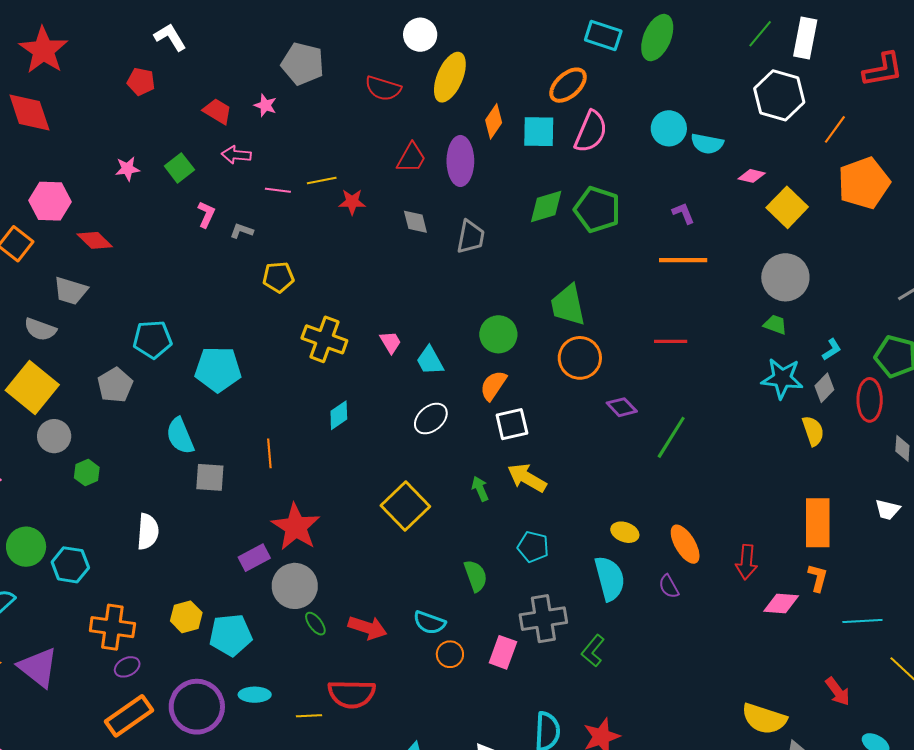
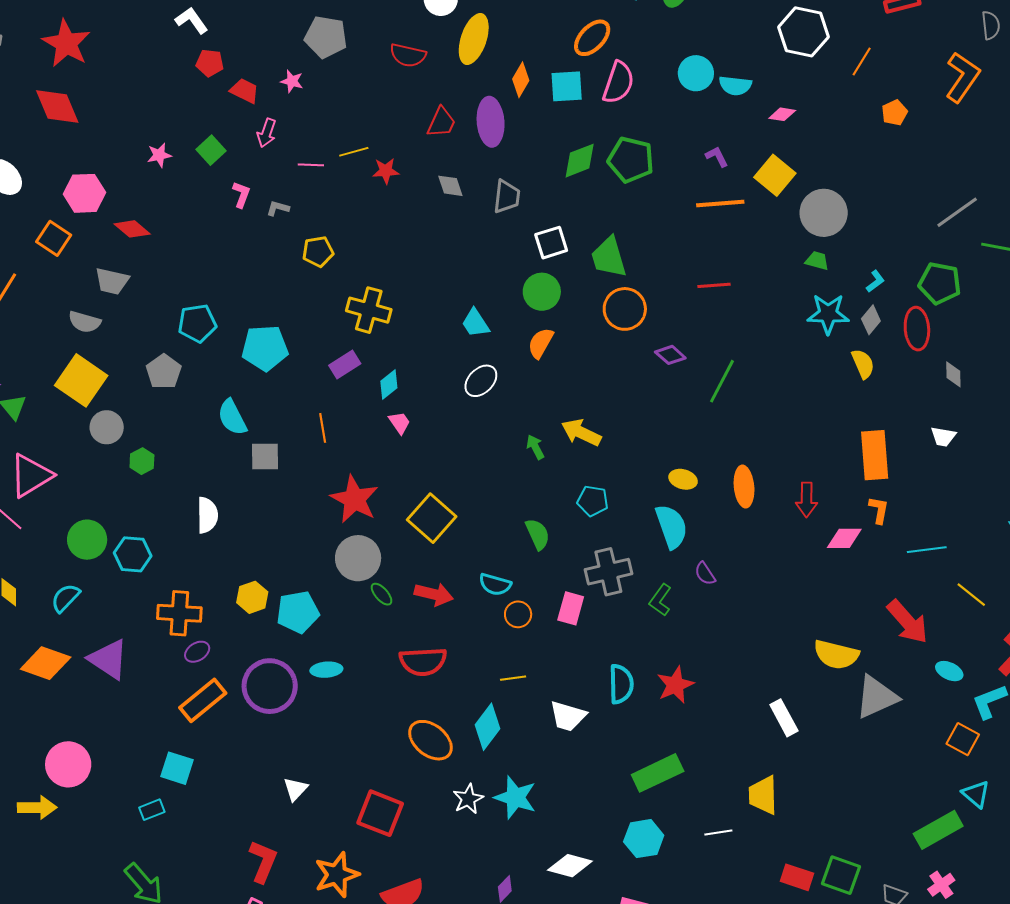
red pentagon: (141, 82) -> (210, 63), moved
pink arrow: (236, 155) -> (267, 133), turned -72
orange pentagon: (864, 183) -> (894, 113), size x0.5
yellow square: (787, 207) -> (775, 175), moved
pink trapezoid: (391, 342) -> (399, 423), moved
white square: (512, 424) -> (551, 243), moved
yellow square: (405, 506) -> (432, 518), moved
orange ellipse: (685, 544) -> (744, 487), turned 30
purple rectangle: (254, 558) -> (345, 365), moved
purple semicircle: (669, 586) -> (705, 574), moved
red arrow: (838, 691) -> (907, 622), size x1.6
yellow line: (309, 716) -> (513, 678), moved

